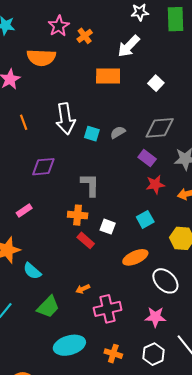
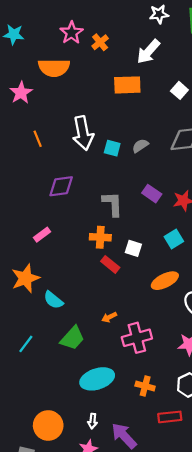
purple rectangle: (147, 158) -> (152, 194), moved

